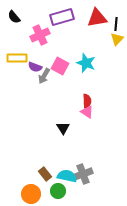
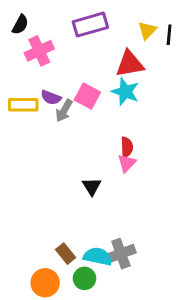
black semicircle: (14, 17) -> (20, 25), turned -112
red triangle: (97, 18) -> (130, 64), moved
pink cross: (40, 35) -> (39, 51), moved
yellow triangle: (117, 39) -> (147, 30), moved
yellow rectangle: (17, 58) -> (23, 105), moved
pink triangle: (87, 112) -> (127, 163), turned 40

